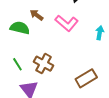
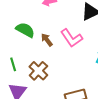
brown arrow: (37, 15) -> (47, 40), moved

